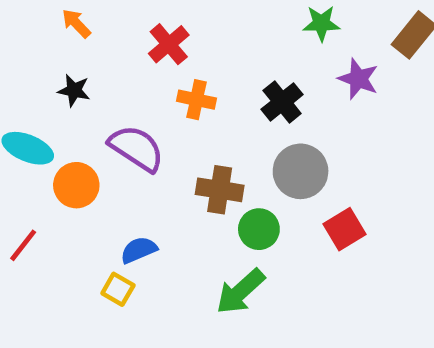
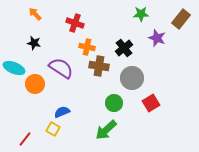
red cross: (169, 44) -> (75, 23), turned -30
brown cross: (220, 190) -> (99, 66), moved
red line: (23, 245) -> (25, 139), moved

